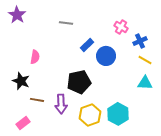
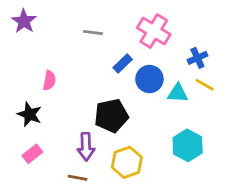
pink cross: (121, 27) -> (154, 31), moved, size x1.6
cyan triangle: (145, 83) -> (178, 93), moved
brown line: (37, 100) -> (78, 178), moved
cyan hexagon: (118, 114) -> (188, 145), moved
pink rectangle: (23, 123) -> (32, 154), moved

